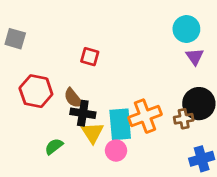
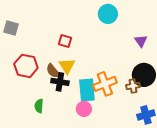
cyan circle: (186, 29) -> (108, 14), moved
yellow triangle: (93, 133) -> (67, 66), moved
green semicircle: (54, 146) -> (39, 106), turned -48

